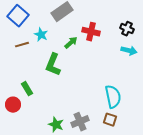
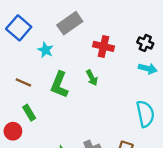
green arrow: (71, 43) -> (92, 78), moved, turned 104
brown line: (22, 45) -> (23, 82), moved, turned 40
cyan semicircle: (113, 97) -> (145, 114), moved

